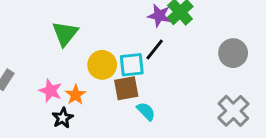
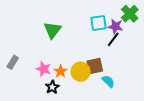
purple star: (159, 16) -> (115, 26), moved
yellow circle: (102, 65) -> (81, 72), moved
cyan square: (132, 65) -> (99, 23), moved

